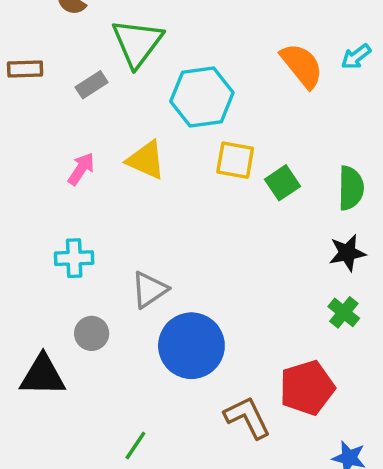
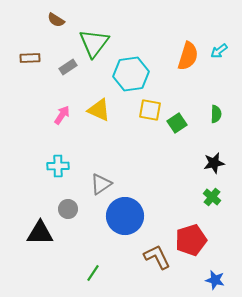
orange semicircle: (302, 66) -> (188, 56), turned 56
green semicircle: (351, 188) -> (216, 114), moved, size x0.7

